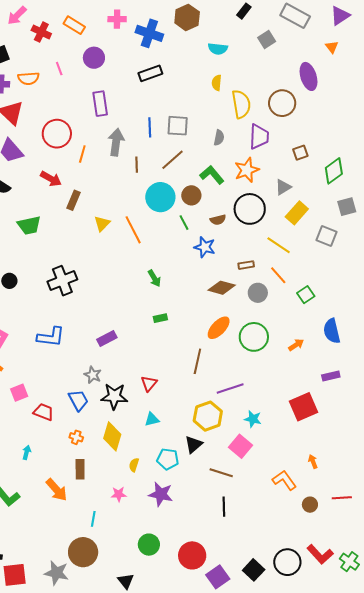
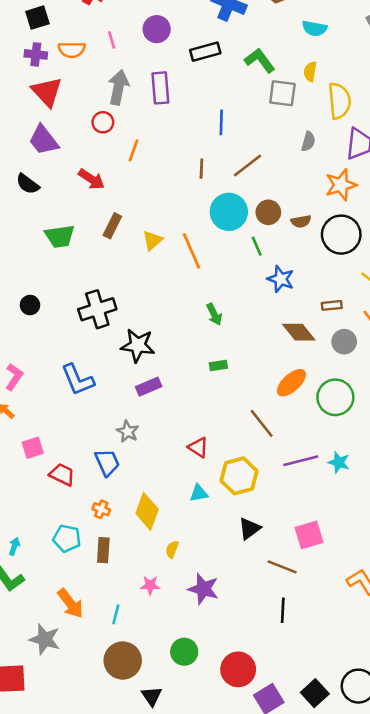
black rectangle: (150, 73) -> (205, 52), moved
gray square: (178, 126) -> (282, 93), moved
red circle: (57, 134) -> (103, 122), size x0.6
gray arrow: (116, 142) -> (118, 87), moved
green L-shape: (212, 175) -> (260, 60), moved
brown rectangle: (73, 200) -> (112, 226), moved
brown semicircle: (218, 220) -> (301, 221), moved
brown diamond: (222, 288) -> (299, 332), turned 32
blue L-shape: (51, 337) -> (78, 380), turned 56
brown line: (197, 361) -> (262, 423), turned -55
red triangle: (149, 383) -> (198, 447), turned -42
black star: (114, 396) -> (138, 345), moved
yellow hexagon: (208, 416) -> (239, 476), moved
cyan star: (253, 419) -> (339, 462), moved
pink square: (241, 446) -> (309, 535), turned 30
cyan arrow: (27, 452) -> (14, 546), moved
cyan pentagon: (168, 459) -> (67, 538), moved
orange arrow: (57, 490) -> (70, 603), moved
brown circle: (83, 552) -> (123, 661), moved
gray star: (57, 573) -> (45, 639), moved

